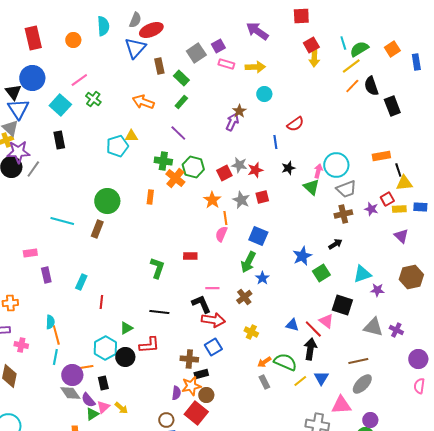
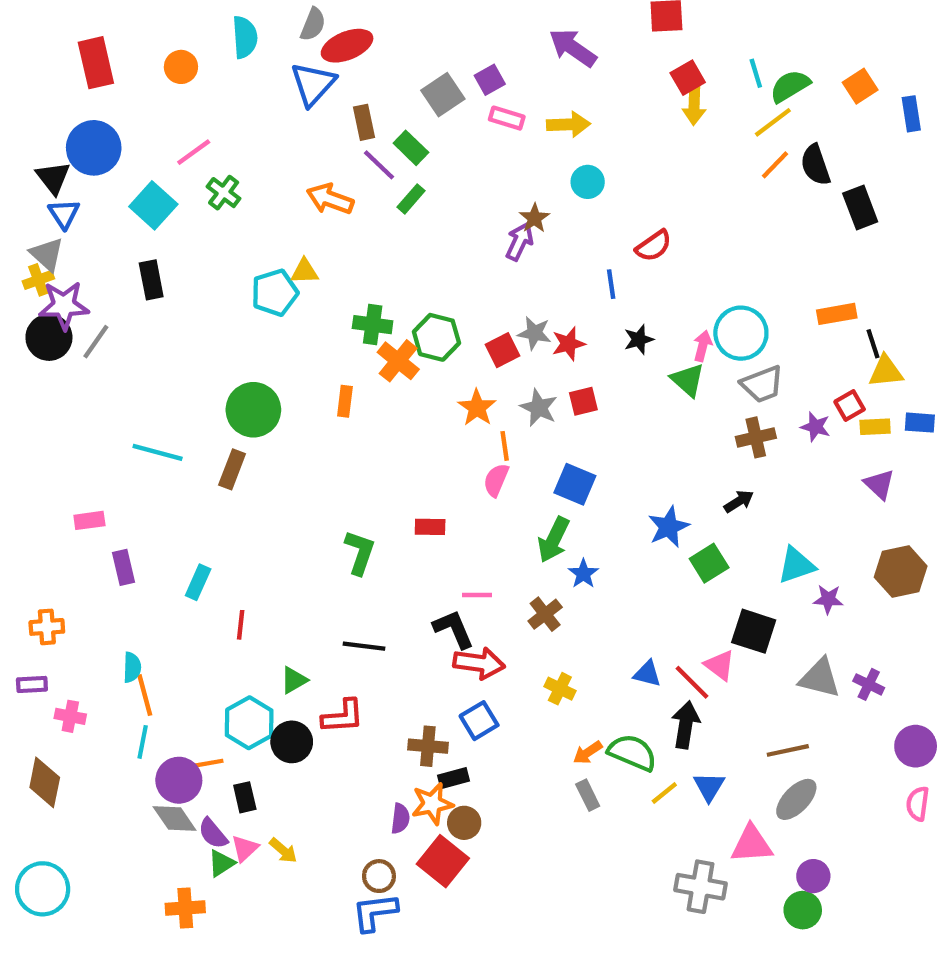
blue triangle: (18, 109) -> (64, 214), size x0.7
purple line: (178, 133) -> (379, 165), moved

